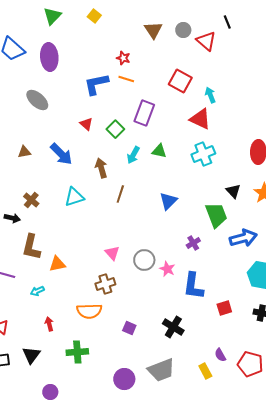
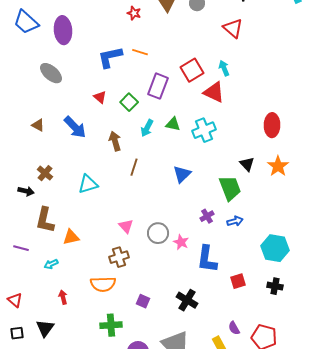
red triangle: (206, 41) -> (233, 28), moved
red star: (123, 58) -> (134, 13), moved
red square: (180, 81) -> (192, 70), moved, turned 30
brown triangle: (24, 152) -> (38, 125), turned 40
cyan cross: (203, 154) -> (204, 130), moved
cyan triangle: (74, 197) -> (88, 184), moved
blue arrow: (243, 238) -> (235, 221), moved, size x0.6
green cross: (77, 352) -> (111, 325), moved

